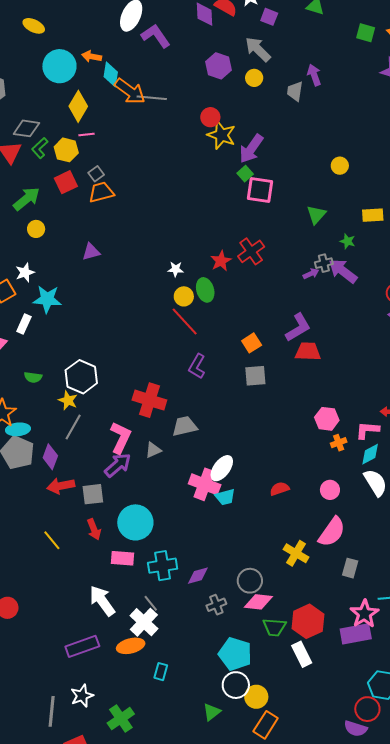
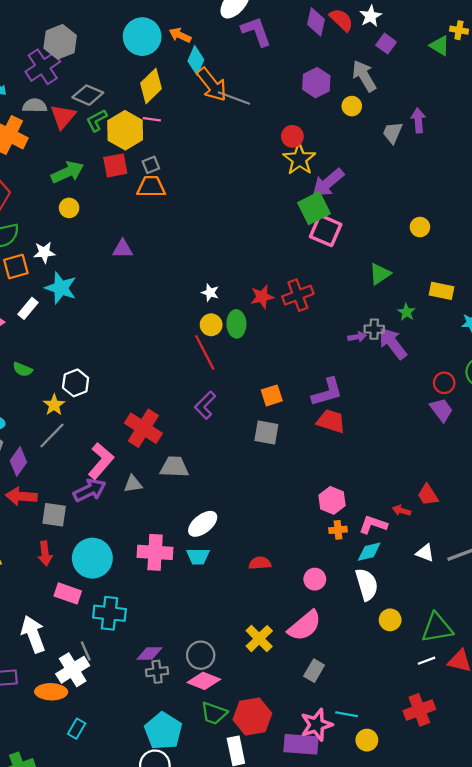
yellow hexagon: (66, 150) -> (125, 130), size x1.4
green square: (245, 174) -> (314, 208), size x1.8
white hexagon: (81, 377) -> (76, 383), size x0.7
pink cross: (205, 484) -> (155, 552), moved, turned -32
purple diamond: (198, 576) -> (149, 653), moved

